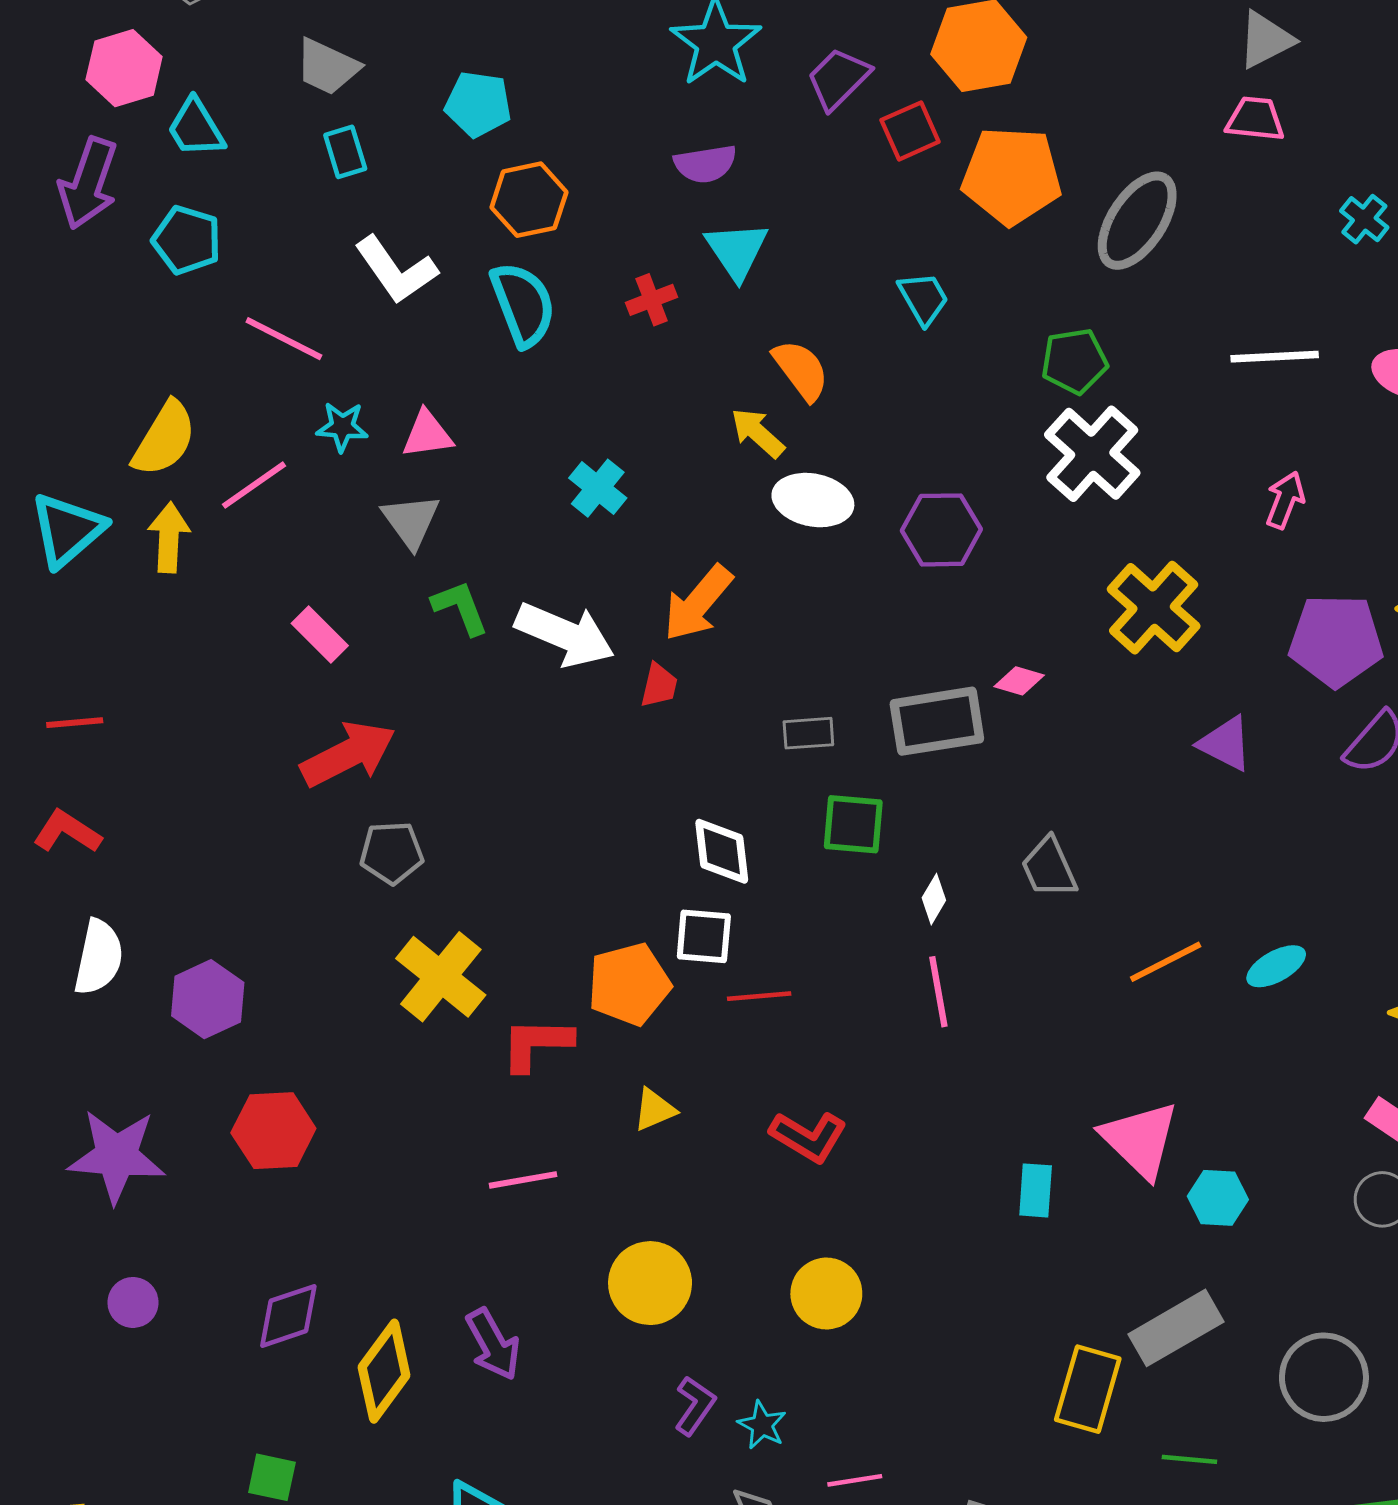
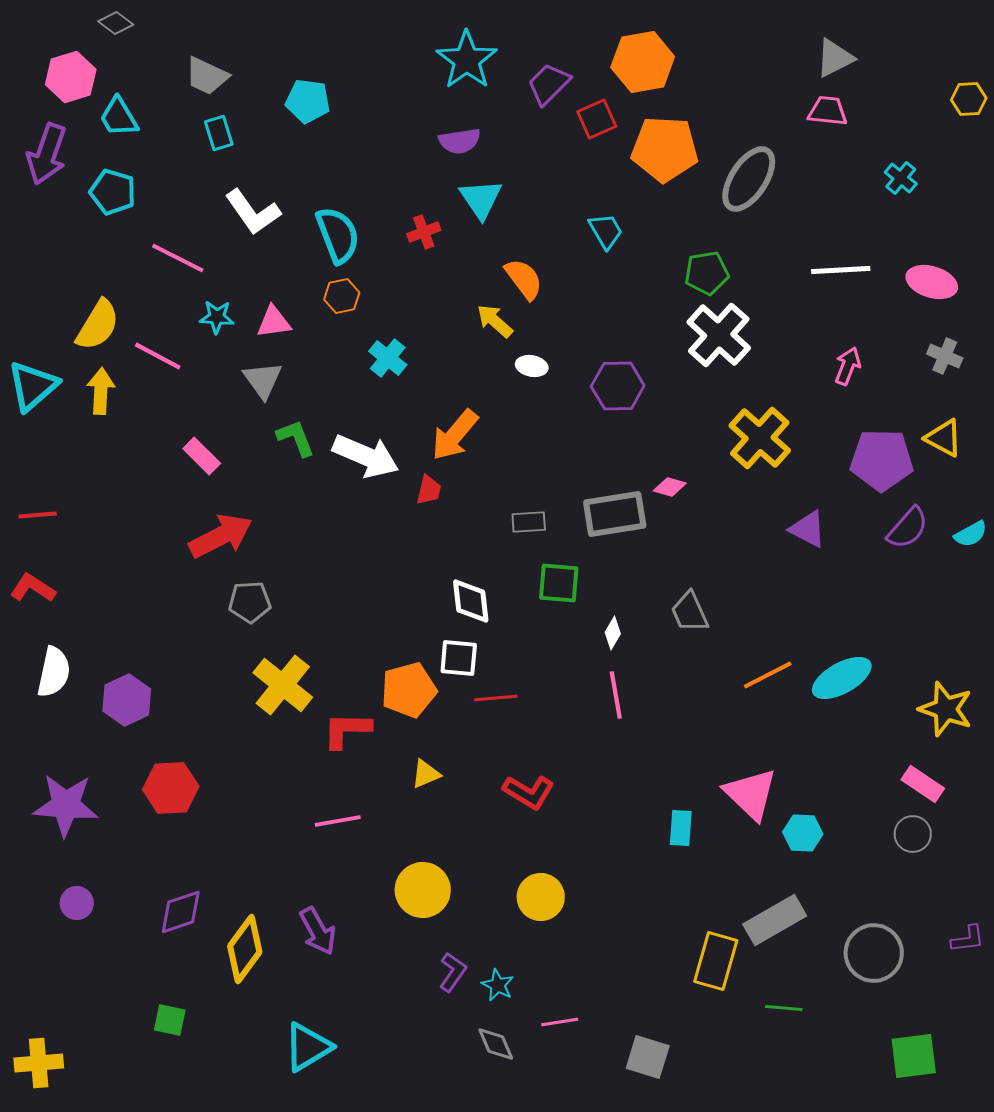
orange hexagon: (529, 200) -> (342, 296), moved, size x0.7
pink line: (254, 485) -> (158, 356), turned 63
white ellipse: (813, 500) -> (532, 366), size x0.6
cyan ellipse: (1276, 966) -> (842, 678), size x1.5

